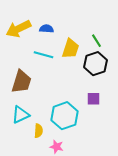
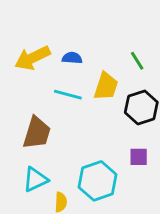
green line: (96, 41) -> (137, 61), moved

